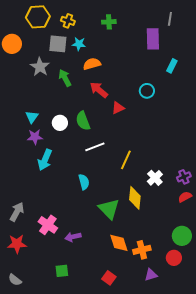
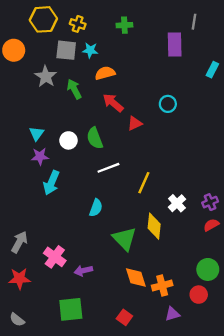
cyan rectangle: (172, 66) -> (212, 70), moved
cyan semicircle: (84, 182) -> (96, 208), turned 35
green square: (62, 271) -> (71, 309), size x1.6

